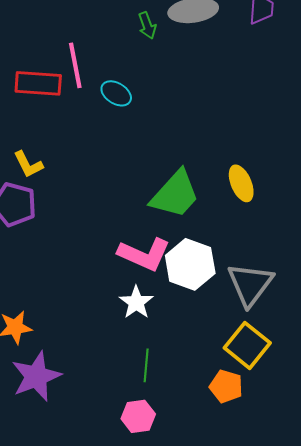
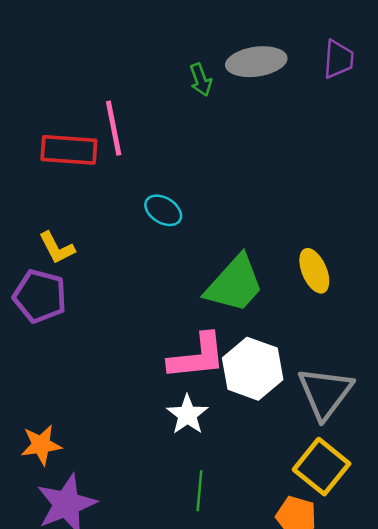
cyan ellipse: (116, 93) -> (163, 210), moved
pink L-shape: (144, 254) -> (197, 357), turned -30

